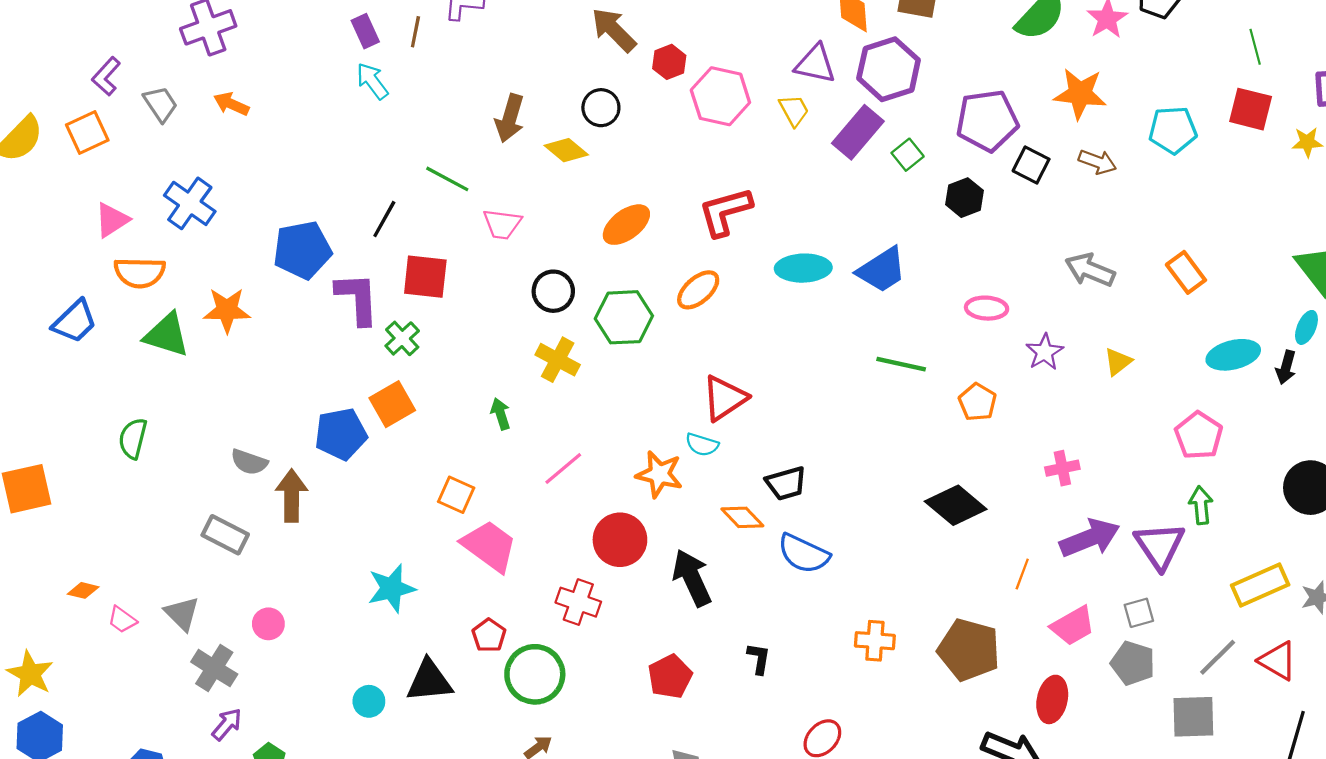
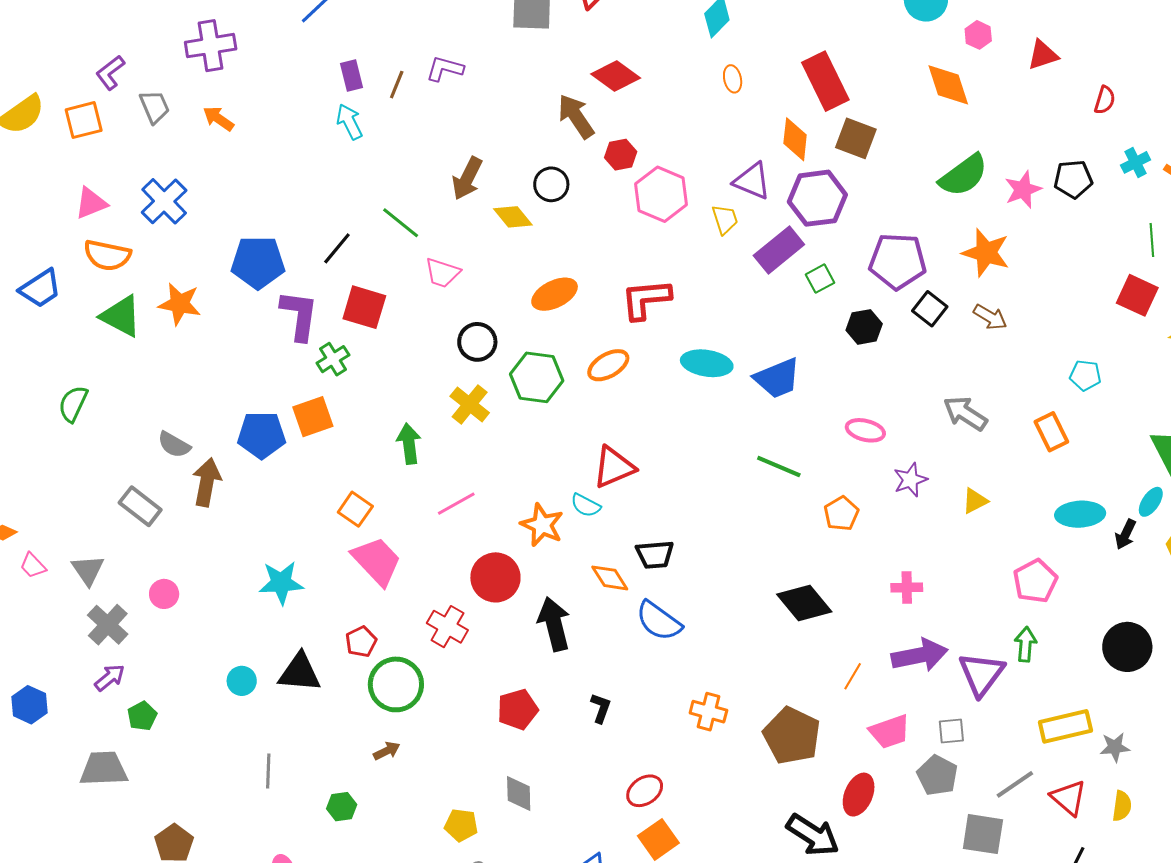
cyan pentagon: (1173, 130) -> (1085, 375), moved, size x0.7
green arrow: (500, 414) -> (409, 444), size x1.4

